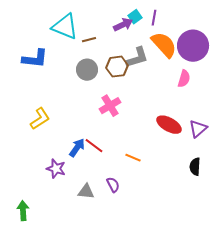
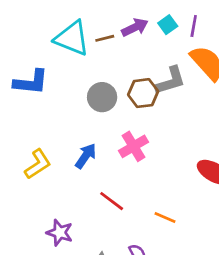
purple arrow: (123, 25) -> (135, 27), moved
brown line: (89, 40) -> (105, 38), moved
blue arrow: (77, 148) -> (86, 156), moved

